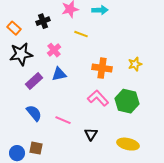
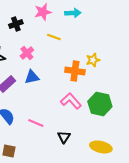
yellow star: (135, 64) -> (93, 60), moved

